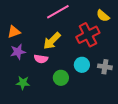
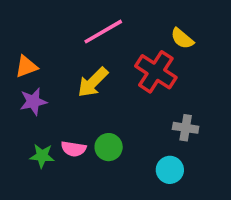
red cross: (88, 35) -> (156, 72), turned -30
pink semicircle: (41, 59) -> (74, 149), moved
cyan circle: (82, 65) -> (170, 170), moved

